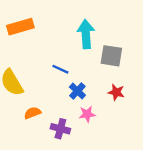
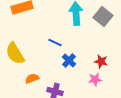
gray square: (111, 56) -> (103, 16), moved, turned 30
pink star: (87, 114) -> (95, 79), moved

